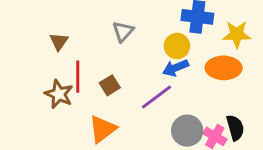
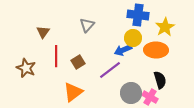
yellow star: (237, 34) -> (165, 27), turned -30
yellow circle: (177, 46) -> (133, 38), moved
brown star: (59, 94) -> (26, 68), moved
black semicircle: (235, 128) -> (160, 80), moved

